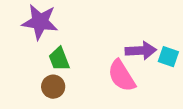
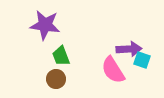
cyan square: (168, 57) -> (142, 60), moved

